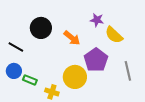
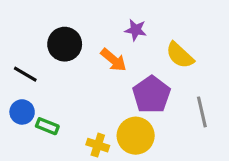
purple star: (97, 20) -> (136, 30), moved
yellow circle: (75, 77) -> (136, 136), moved
yellow cross: (52, 92) -> (98, 145), moved

